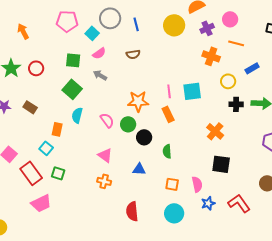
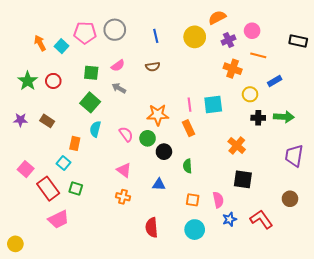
gray circle: (110, 18) -> (115, 30), moved
cyan square: (92, 33) -> (61, 46), moved

